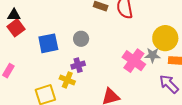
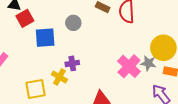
red square: (16, 28) -> (25, 18), moved
gray circle: (81, 39) -> (73, 23), moved

